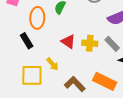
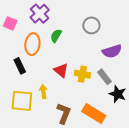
yellow arrow: (52, 64) -> (43, 92), turned -152
brown L-shape: (75, 84) -> (64, 113), turned 60

